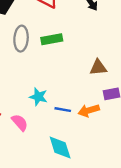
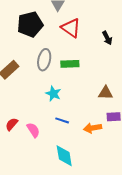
cyan star: (38, 97) -> (53, 94), moved
blue line: (63, 110) -> (62, 120), moved

